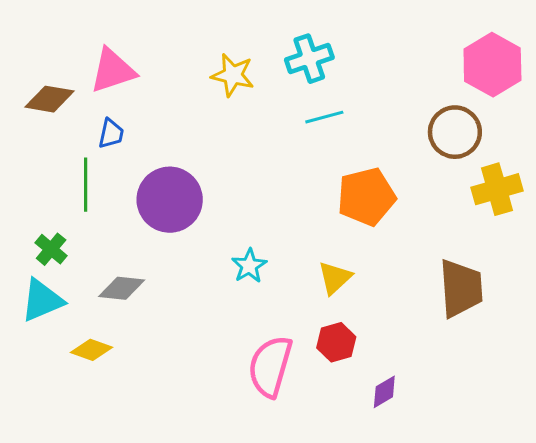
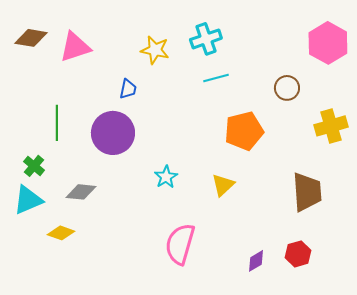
brown diamond: (50, 99) -> (31, 38), moved
brown circle: (455, 132) -> (287, 88), moved, size x0.7
blue trapezoid: (111, 134) -> (128, 89), moved
red hexagon: (336, 342) -> (298, 254), moved

